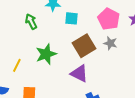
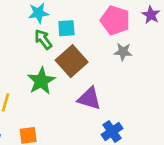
green arrow: (31, 22) -> (43, 39), moved
brown square: (84, 46) -> (72, 61), moved

